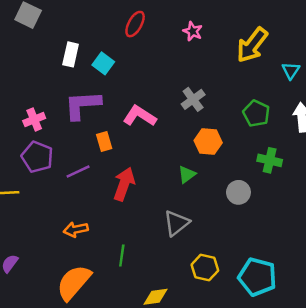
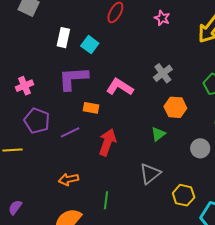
pink cross: (34, 120) -> (25, 86), moved
orange rectangle: (104, 141) -> (91, 108), turned -63
yellow hexagon: (205, 268) -> (184, 195), moved

